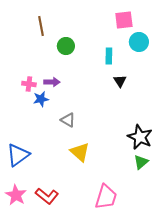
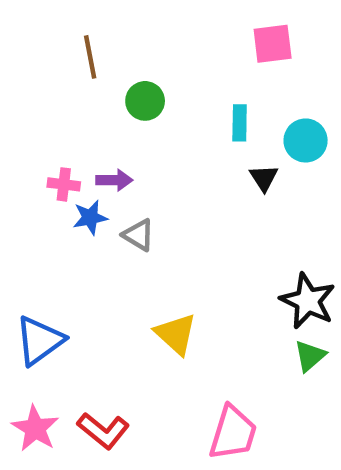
cyan circle: (139, 42) -> (306, 140), moved
gray triangle: (68, 120) -> (138, 235), moved

